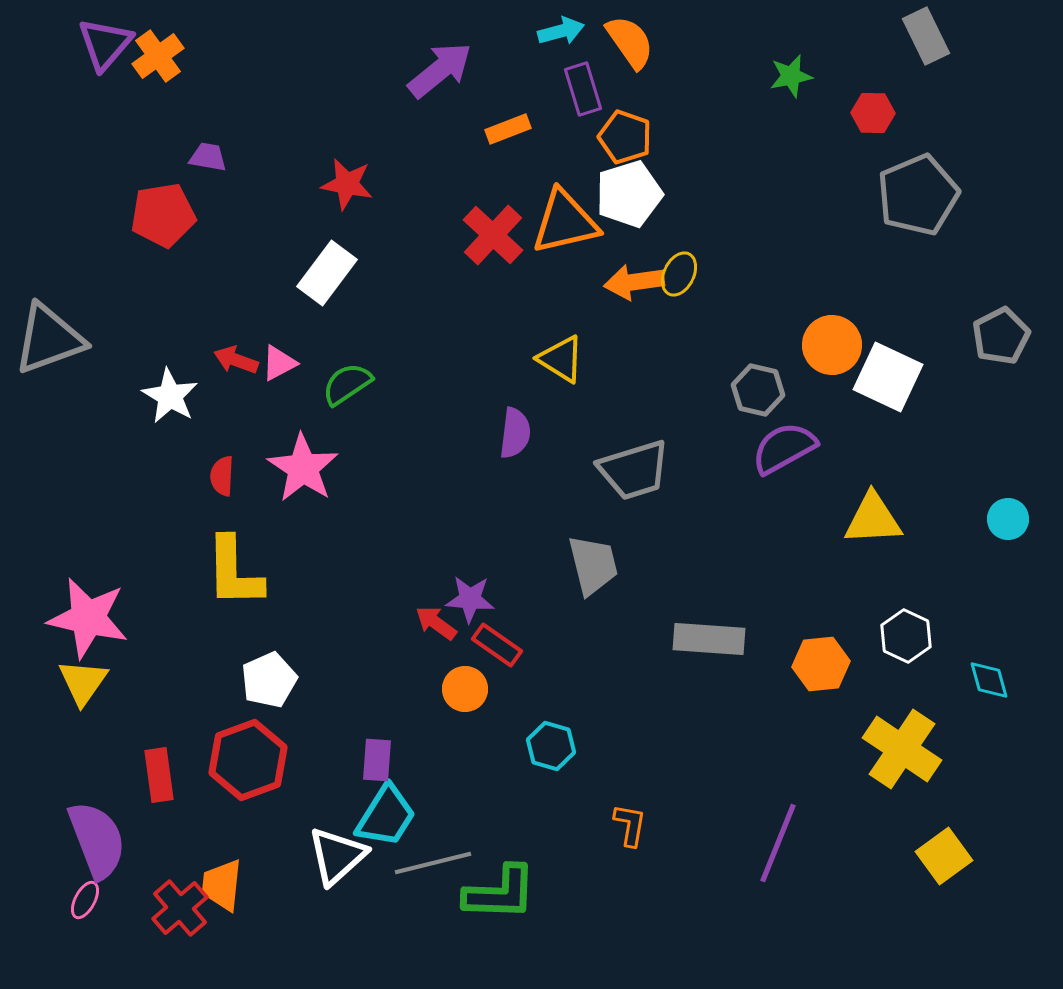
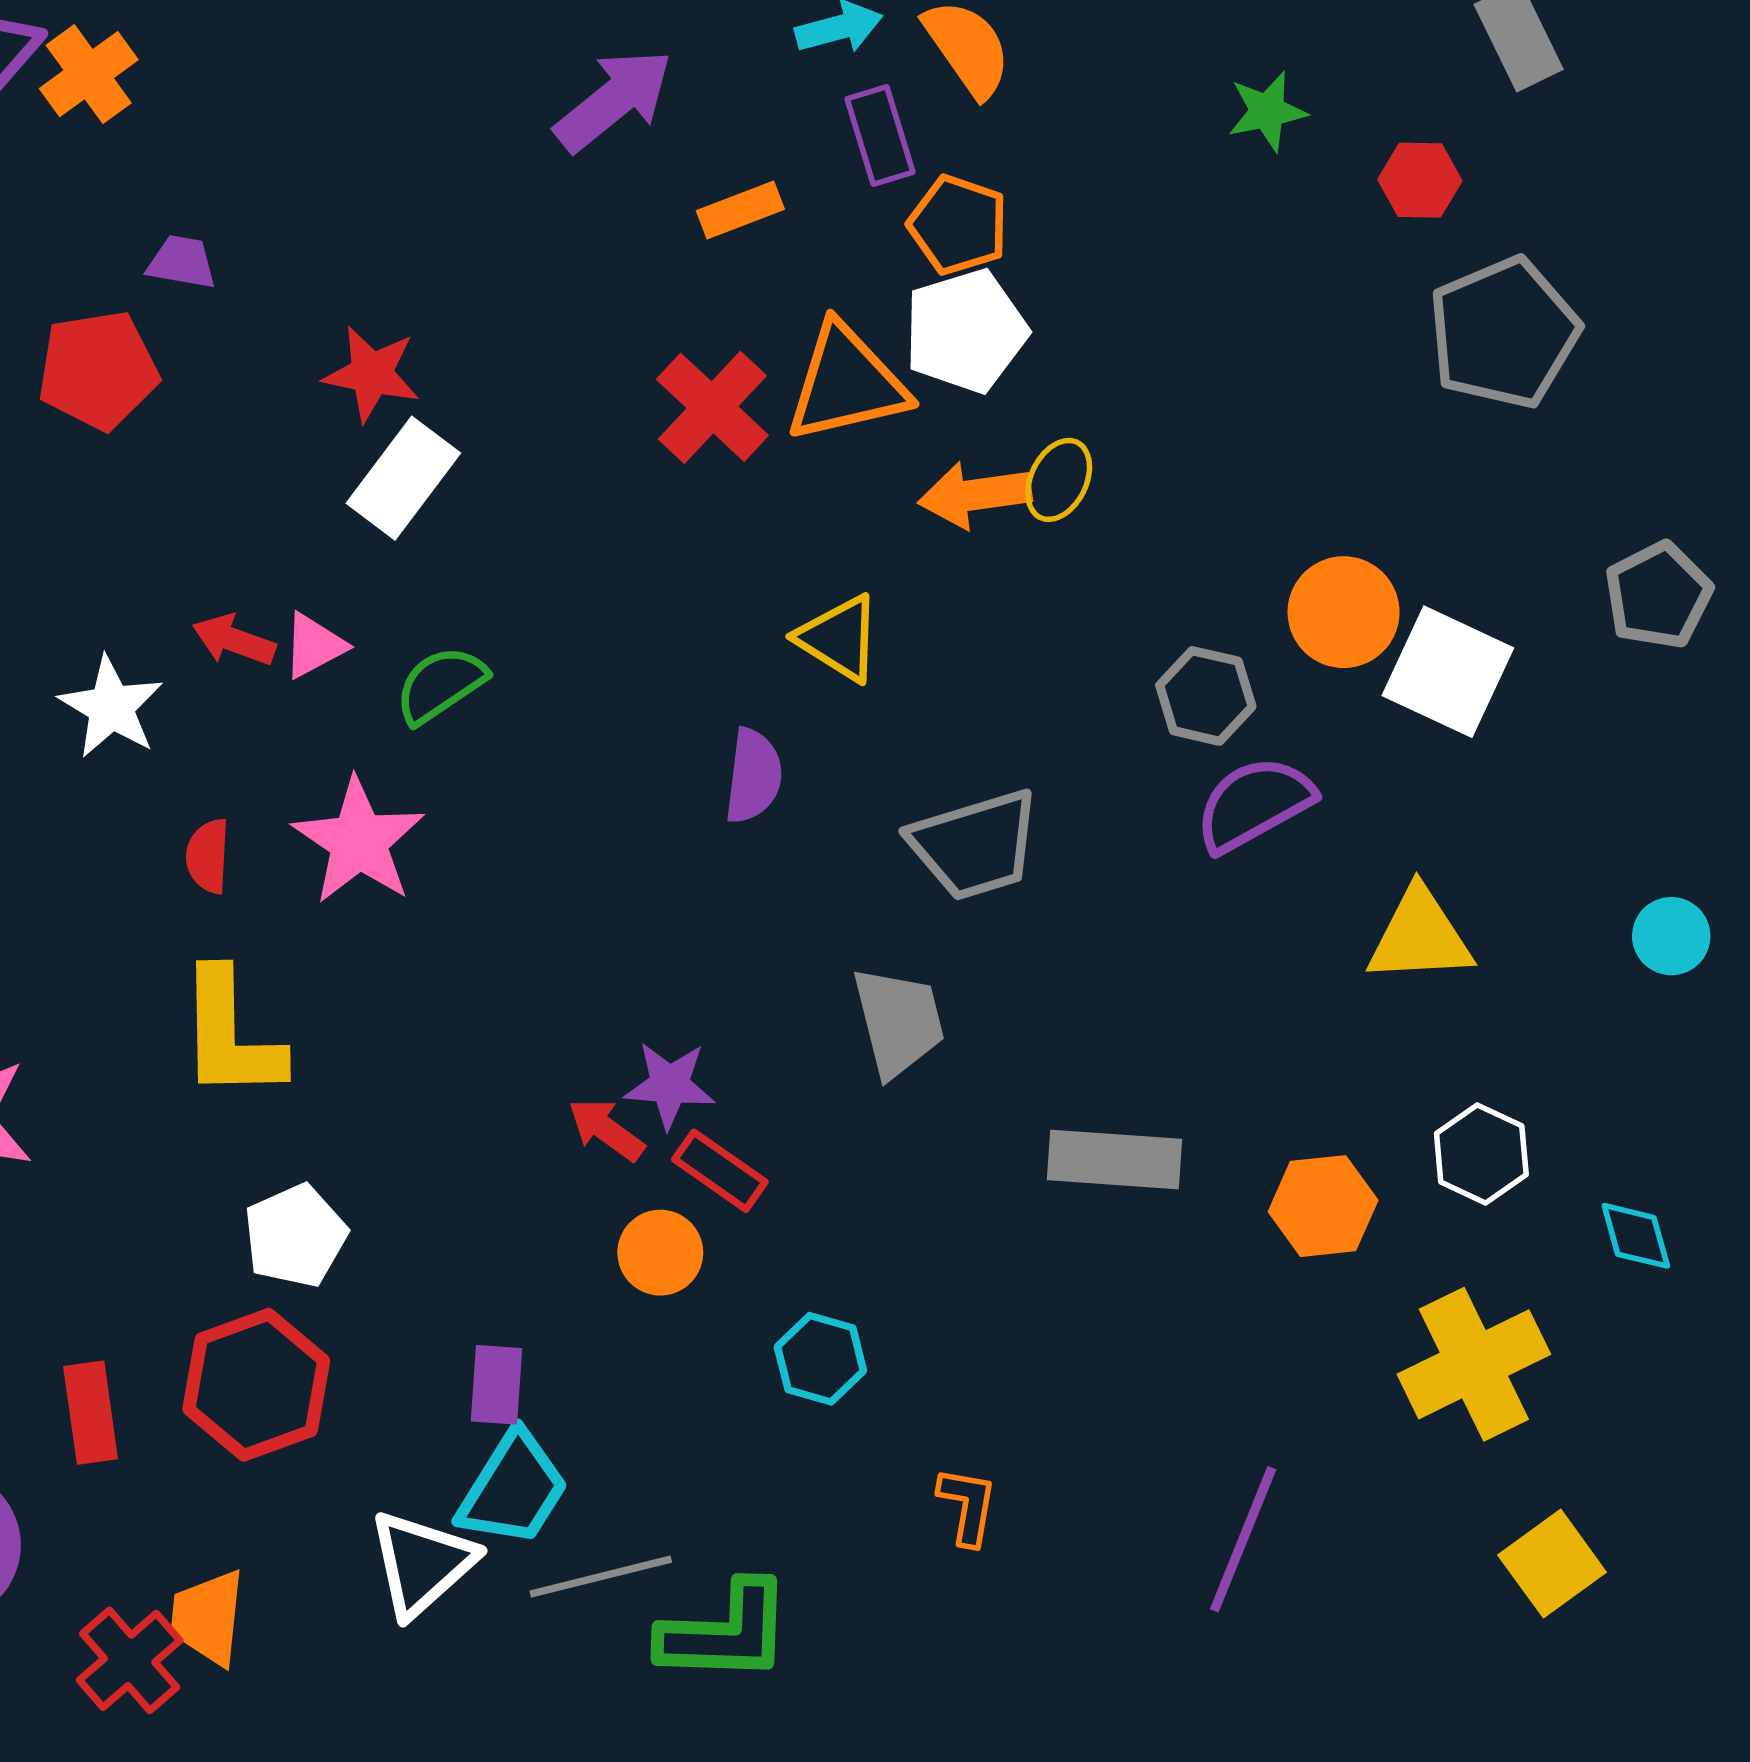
red star: (347, 184) -> (372, 374), moved
yellow cross: (902, 749) -> (1474, 1364), turned 30

